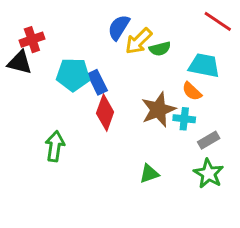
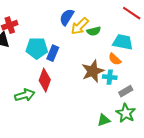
blue rectangle: (97, 82) -> (53, 53), turned 49
red diamond: (105, 113) -> (45, 80), moved
green arrow: (55, 146) -> (25, 95), turned 66
green triangle: (149, 174) -> (104, 120), moved

